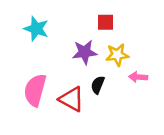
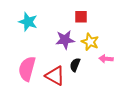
yellow star: (117, 55) -> (90, 42), turned 30

